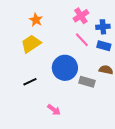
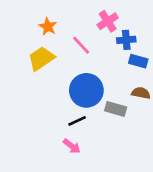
blue cross: (103, 27) -> (126, 40), moved
pink line: (82, 40) -> (81, 45), moved
black line: (30, 82) -> (77, 121), moved

